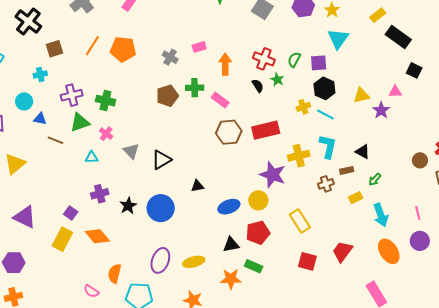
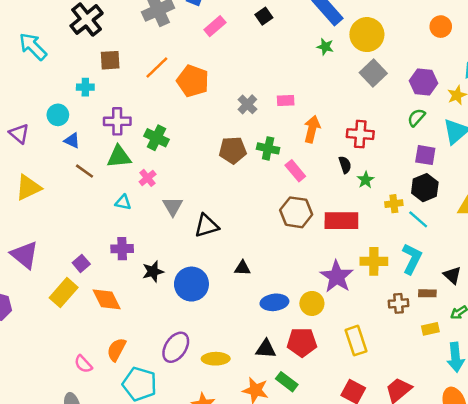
red cross: (264, 59) -> (360, 134), turned -30
green semicircle: (294, 60) -> (416, 118), moved
green star: (277, 80) -> (366, 180), moved

